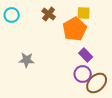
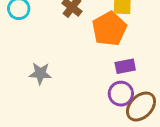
purple rectangle: (86, 55) -> (125, 66), turned -56

